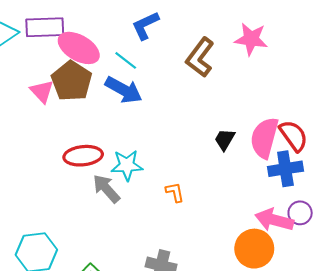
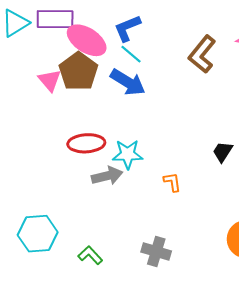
blue L-shape: (145, 25) -> (127, 28), moved
black trapezoid: (225, 140) -> (223, 152), moved
gray arrow: (106, 189) -> (107, 176), turned 116

